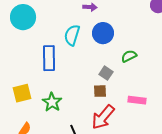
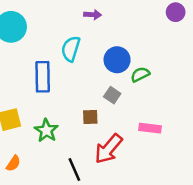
blue circle: (103, 33) -> (117, 60), moved
brown square: (100, 91) -> (90, 117), moved

